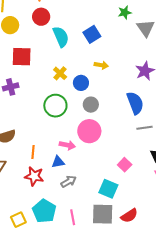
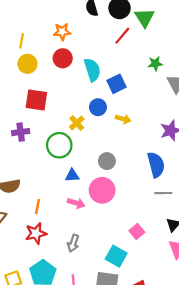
cyan semicircle: (61, 37) -> (92, 70), moved
blue circle: (81, 83) -> (98, 107), moved
green circle: (55, 106) -> (59, 145), moved
blue triangle: (58, 162) -> (72, 176), moved
red star: (34, 176) -> (36, 233), turned -30
gray arrow: (69, 181) -> (73, 243), turned 133

